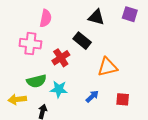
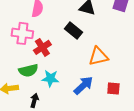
red cross: (61, 58) -> (42, 47), moved
blue arrow: (92, 96) -> (83, 85), size x1.5

